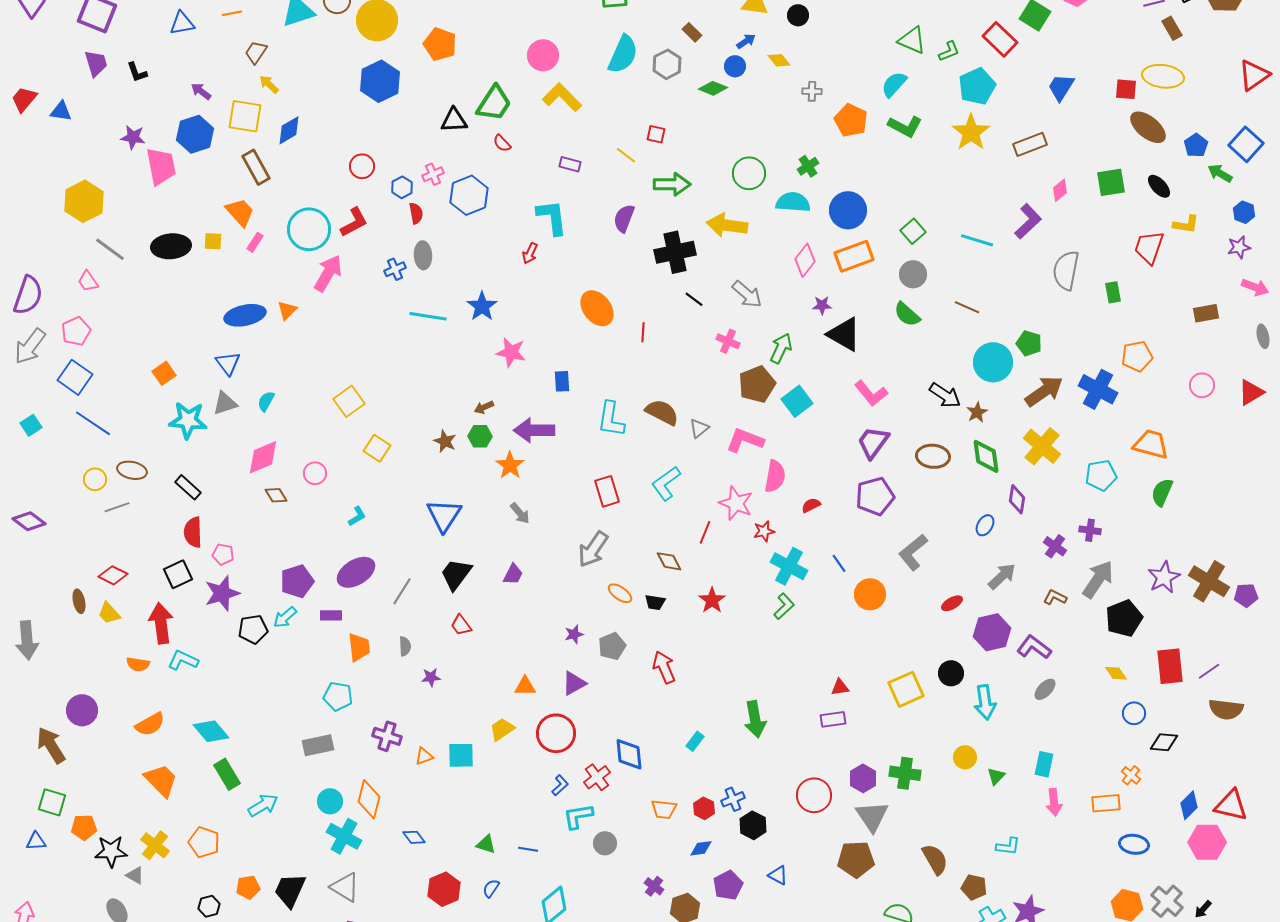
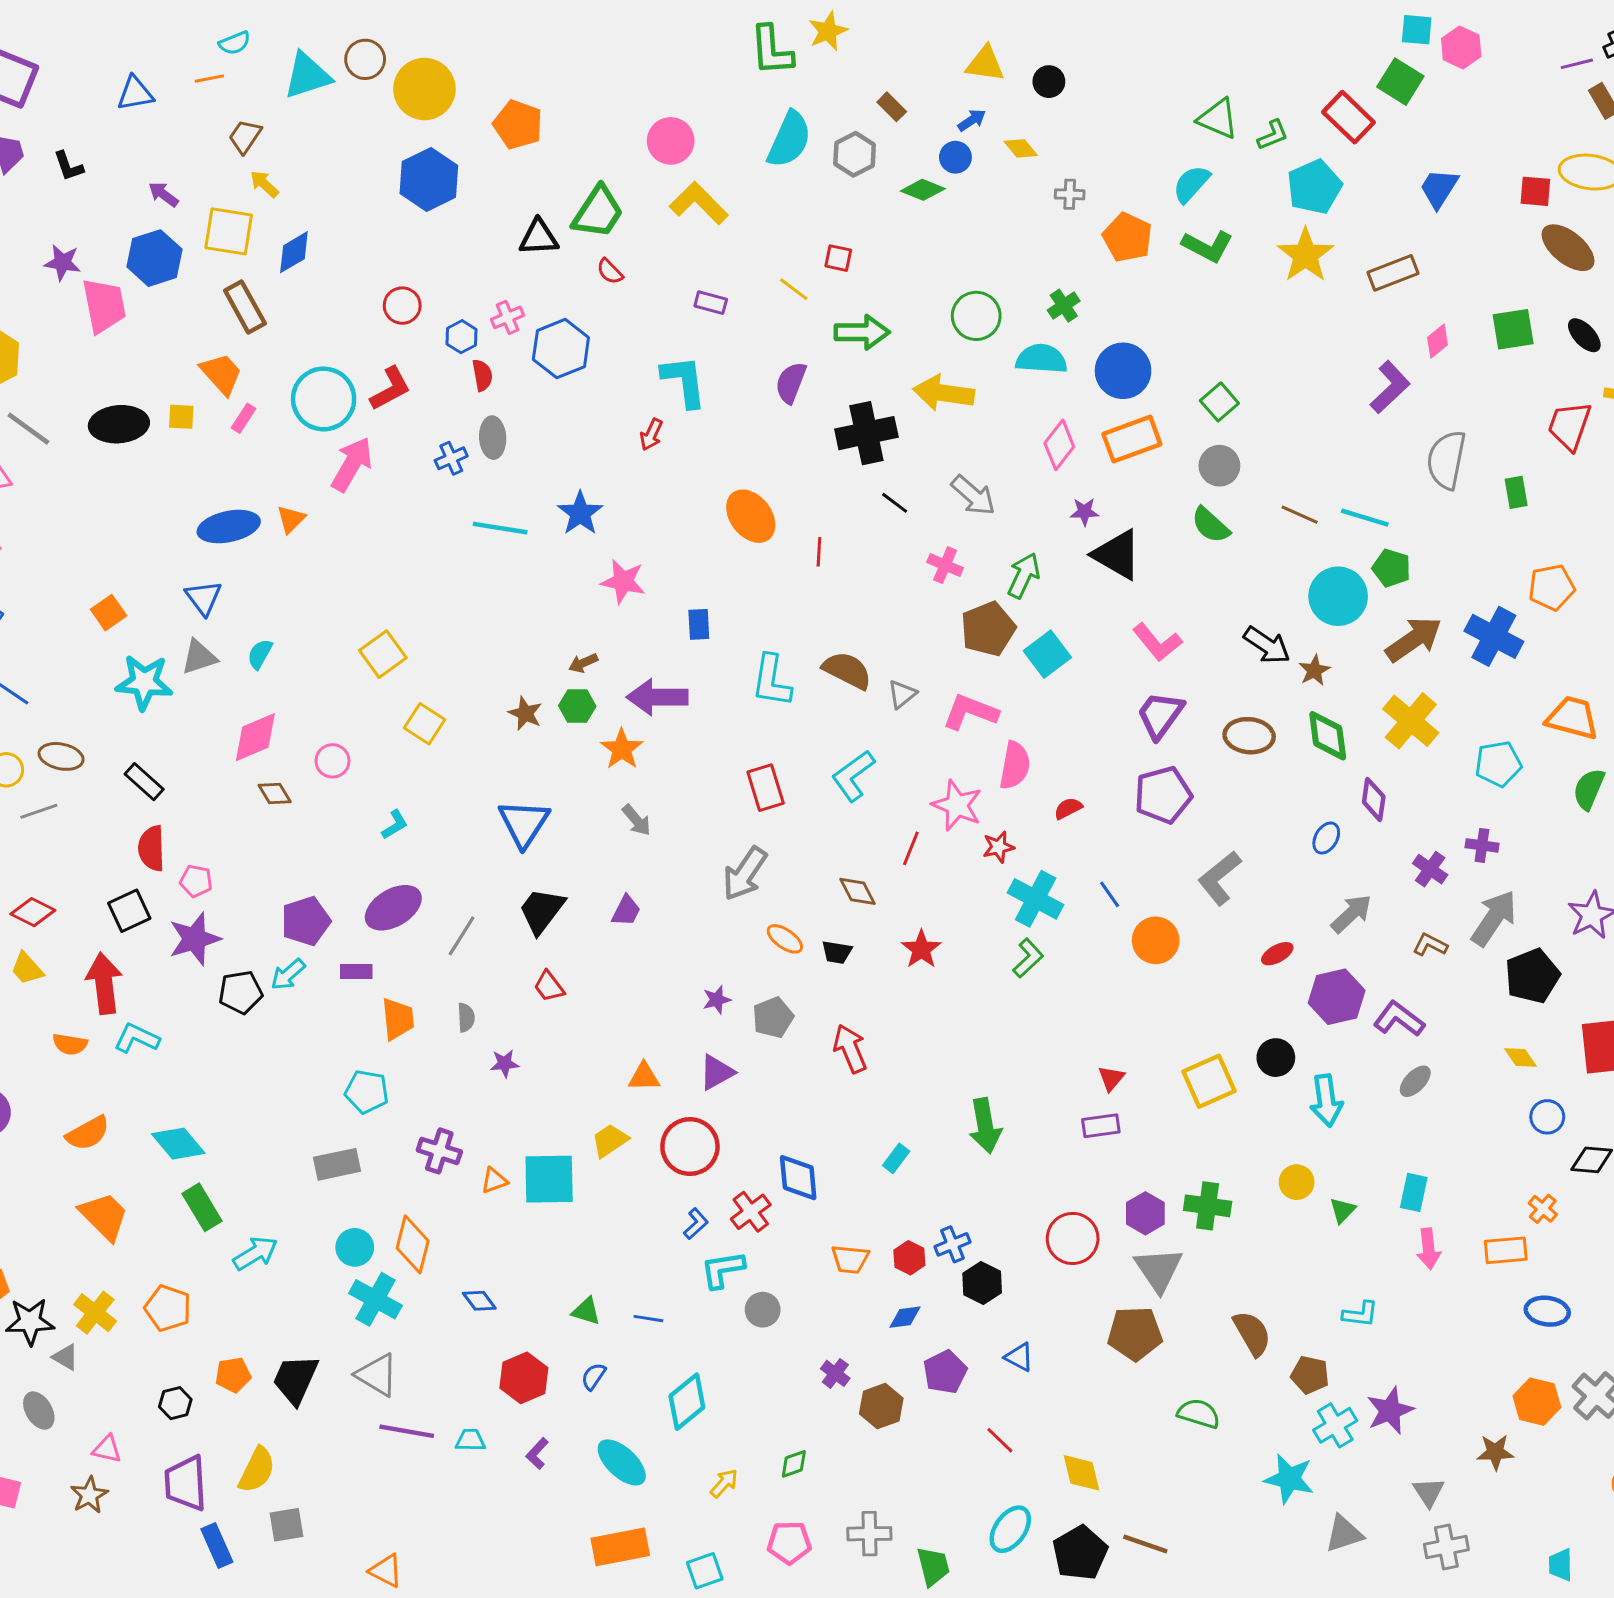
cyan line: (977, 240) -> (1365, 518), moved
red triangle: (840, 687) -> (1111, 1078), turned -42
cyan square: (461, 755) -> (549, 1179), size x1.4

